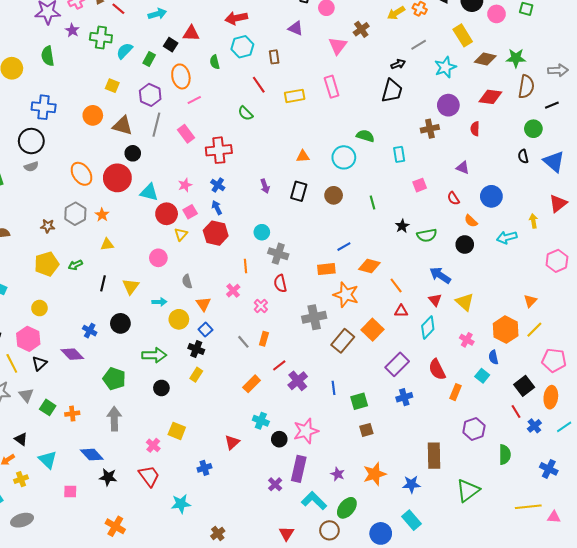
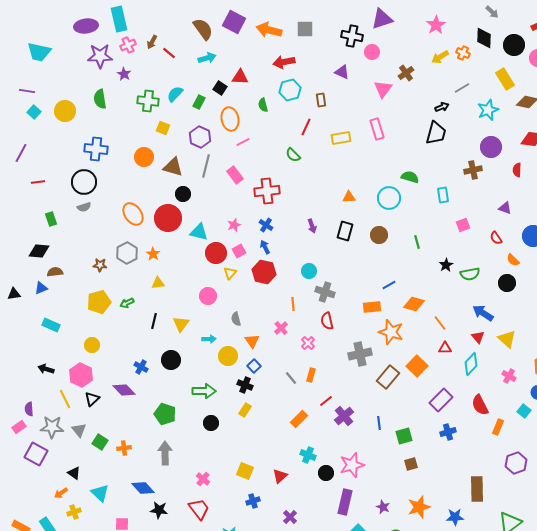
green cross: (101, 38) -> (148, 101), moved
red line: (259, 85) -> (306, 127), turned 60
yellow square: (177, 431) -> (245, 471), moved
purple cross: (275, 484) -> (290, 517), moved

